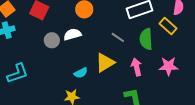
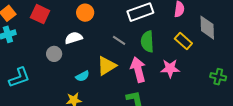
yellow rectangle: (168, 26) -> (183, 41), moved
gray circle: (52, 40) -> (54, 54), moved
pink arrow: (136, 67) -> (138, 70), size x1.4

